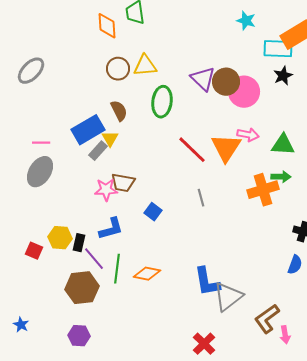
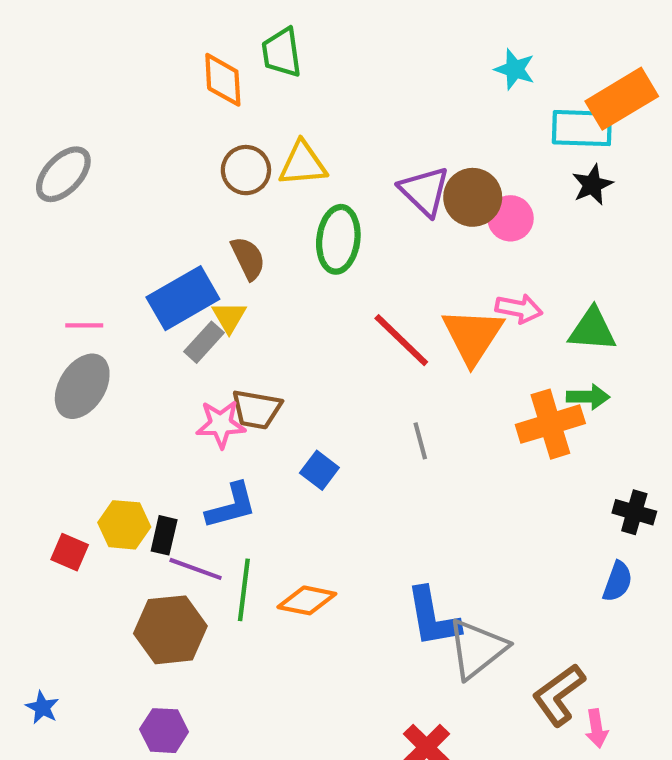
pink circle: (244, 92) -> (510, 218), size x0.7
purple line: (94, 259) -> (196, 569), turned -30

